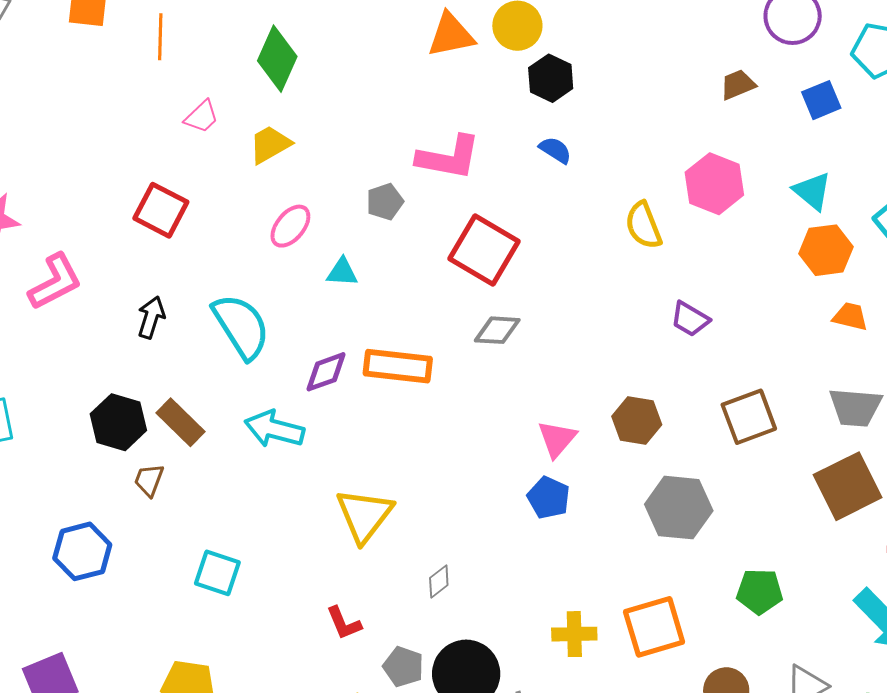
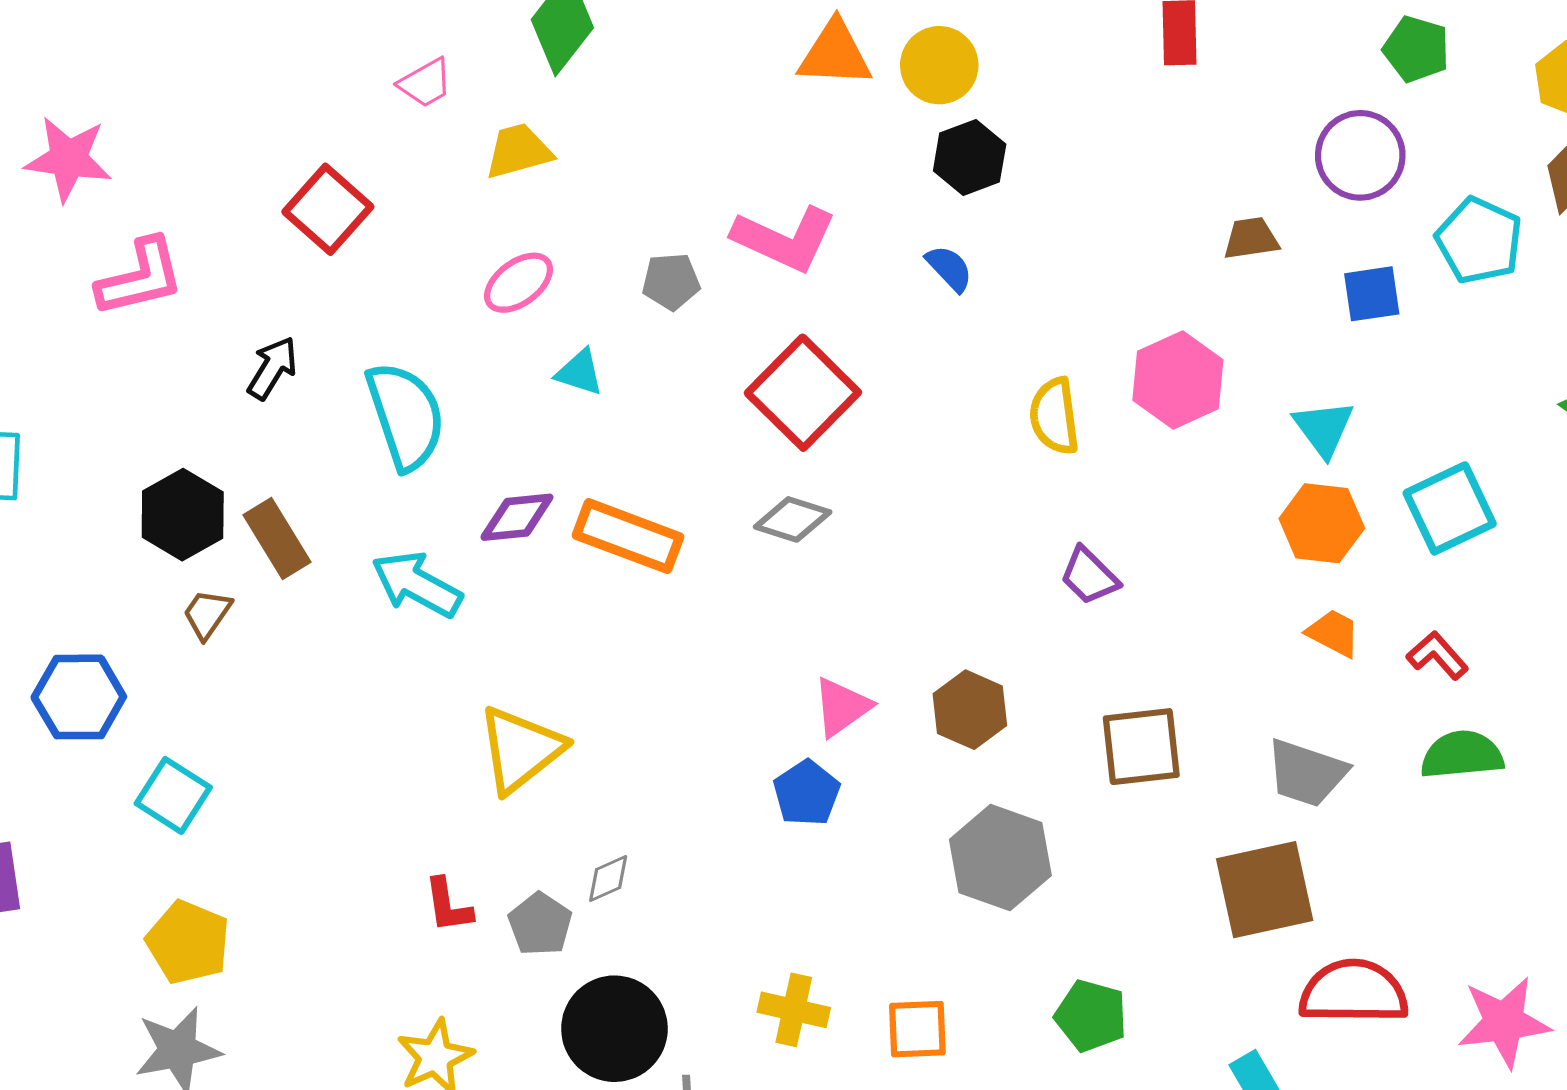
cyan square: (217, 573) -> (173, 795), moved
orange square: (654, 627) -> (917, 1029), size x0.7
gray pentagon: (403, 667) -> (540, 924), moved

